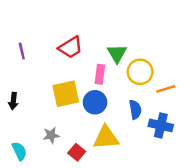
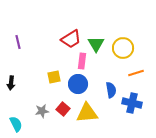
red trapezoid: (71, 47) -> (71, 39), moved
yellow circle: (140, 72) -> (123, 48), moved
yellow square: (66, 94) -> (54, 77), size x0.6
red square: (77, 152) -> (63, 109), moved

